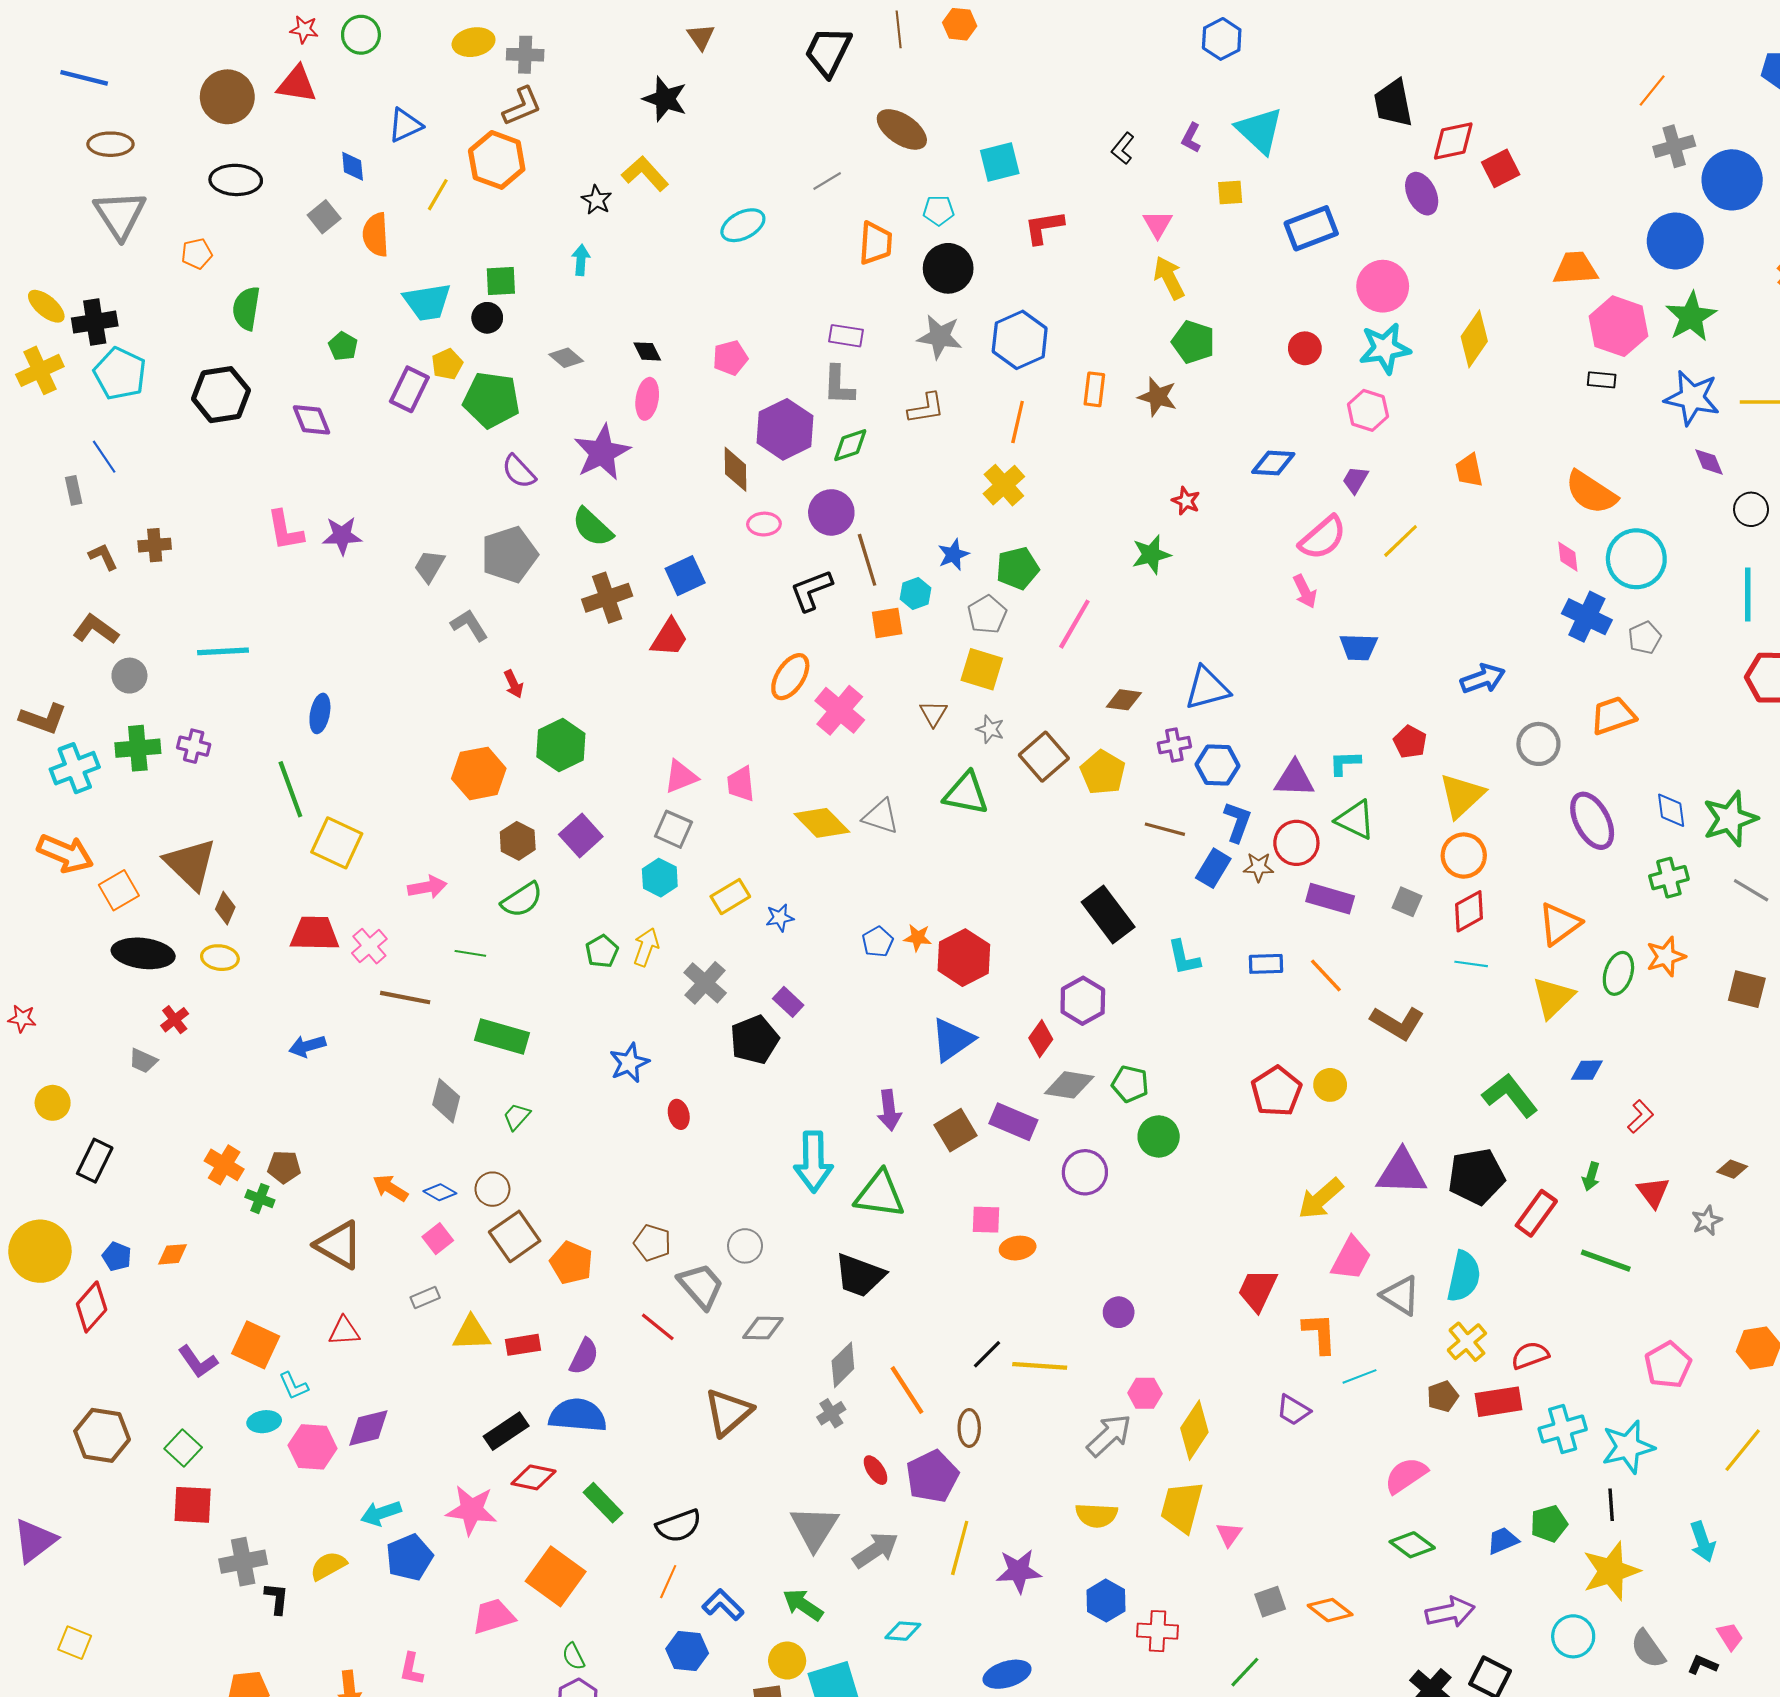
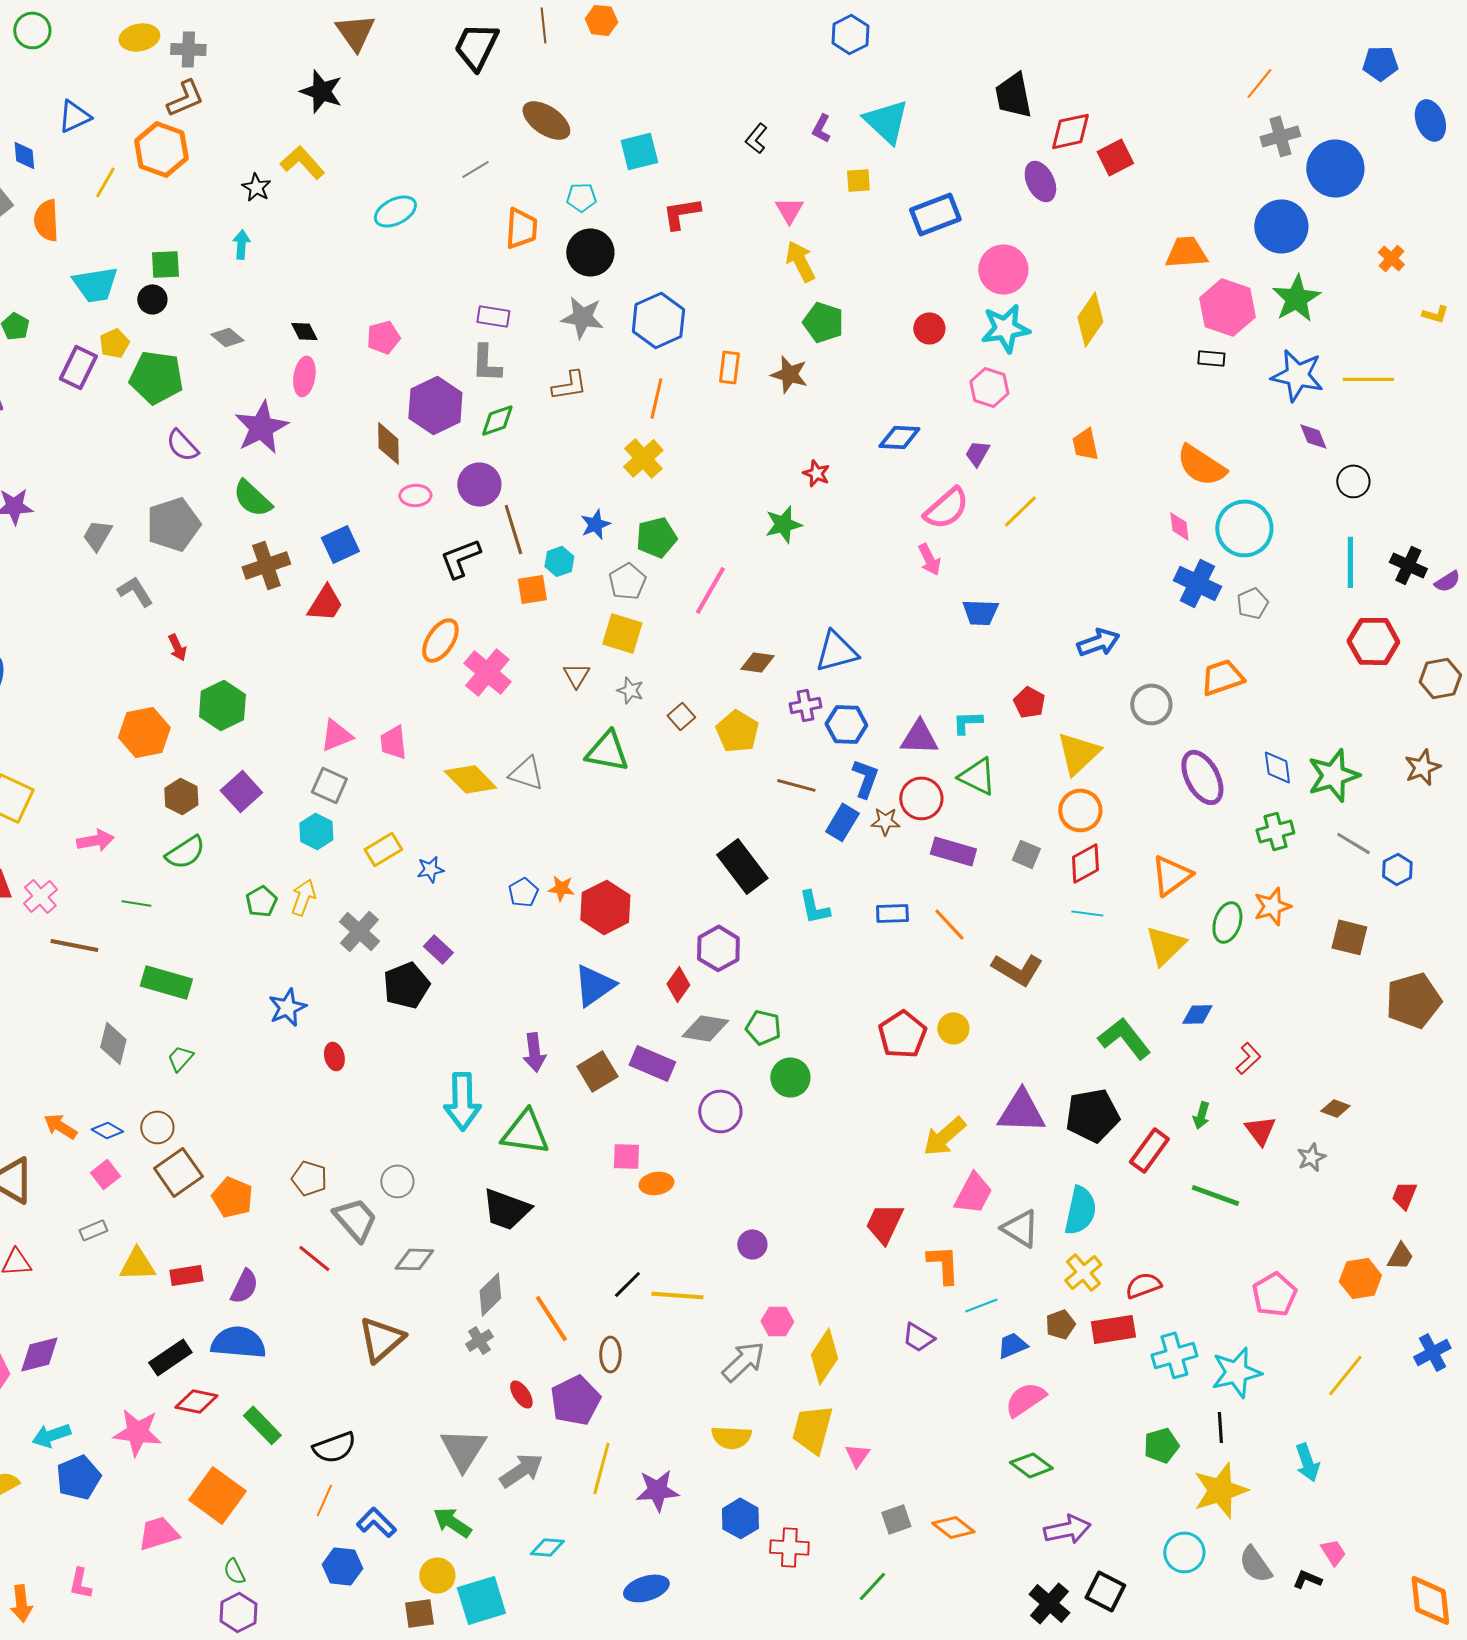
brown triangle: (701, 37) -> (355, 32), size x1.5
brown square: (1044, 757) -> (681, 716), size x0.6
blue trapezoid: (1503, 1541) -> (1012, 1345), moved

